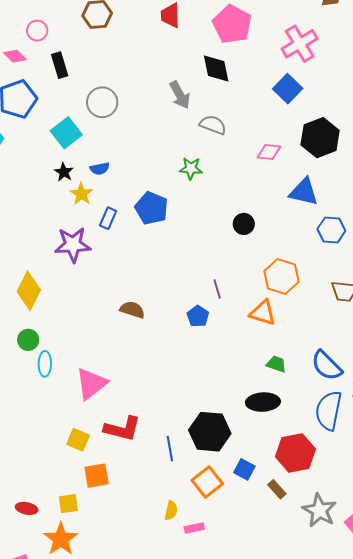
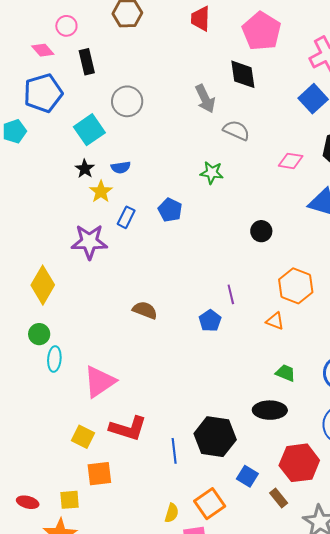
blue pentagon: (151, 208) -> (170, 210), size x0.7
orange triangle: (263, 313) -> (275, 321), size x0.7
orange square: (207, 482) -> (210, 504), moved

